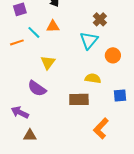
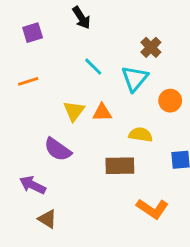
orange triangle: (53, 26) -> (102, 112), moved
cyan line: (34, 32) -> (93, 67), moved
orange L-shape: (101, 128) -> (152, 209), turned -100
brown triangle: (30, 135) -> (47, 219), turned 32

